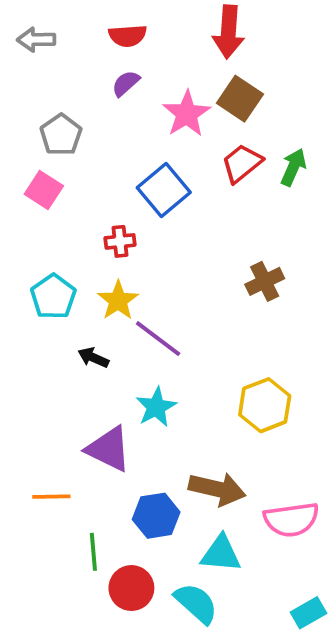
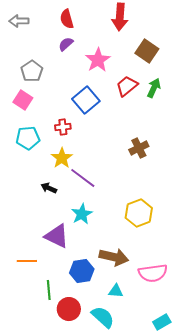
red semicircle: (128, 36) -> (67, 19), turned 78
brown square: (240, 99) -> (147, 51), moved
cyan pentagon: (53, 297) -> (28, 138), moved, turned 30
cyan triangle: (221, 554) -> (116, 291), size x0.7

